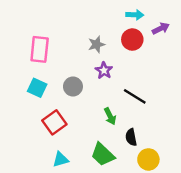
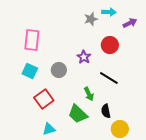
red circle: (132, 40) -> (110, 45), moved
gray star: (96, 44) -> (91, 19), moved
green trapezoid: (103, 155) -> (78, 114), moved

